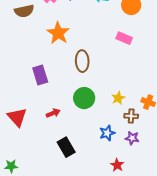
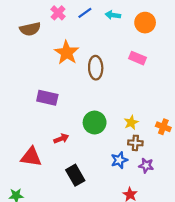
brown ellipse: (82, 61) -> (96, 68), moved
purple rectangle: (40, 75) -> (47, 98), turned -60
brown cross: (131, 116) -> (135, 143), moved
red triangle: (17, 117) -> (31, 157), moved, turned -40

